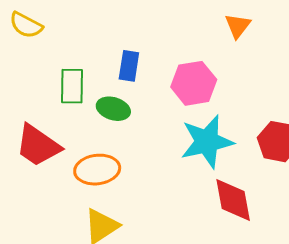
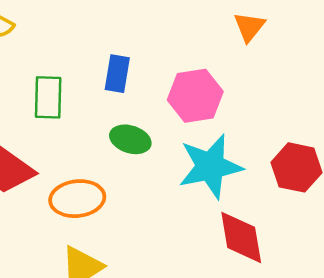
green ellipse: (113, 109) -> (130, 139), moved

